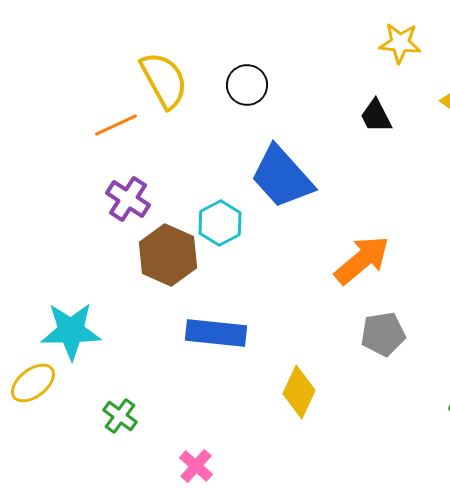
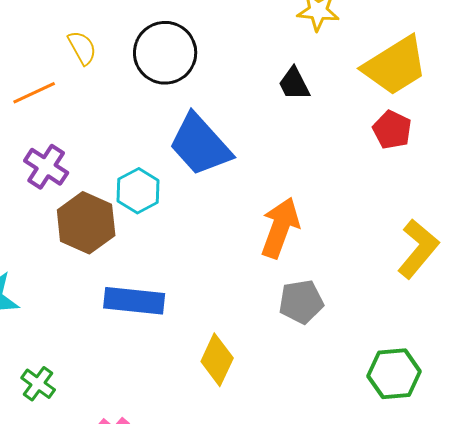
yellow semicircle: (164, 80) -> (82, 48), size x0.6
black circle: (247, 85) -> (165, 53), size x1.5
orange arrow: (362, 260) -> (280, 228), turned -30

